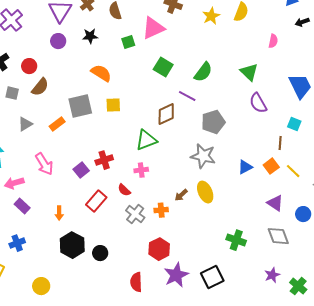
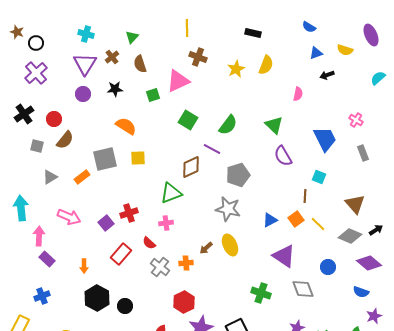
pink arrow: (44, 164) -> (69, 217), turned -35
pink arrow: (14, 183) -> (39, 236), turned 108
purple triangle: (275, 203) -> (284, 256), moved, size x1.4

